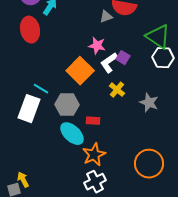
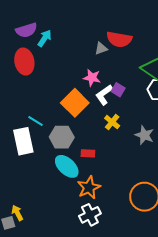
white rectangle: (29, 109) -> (23, 141), turned -32

